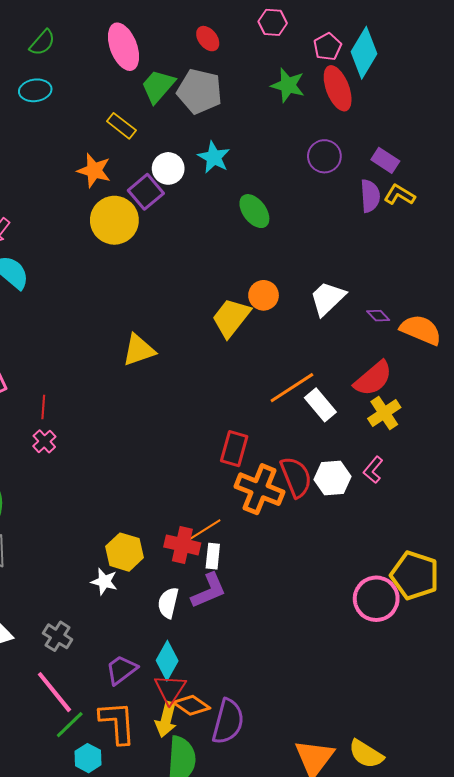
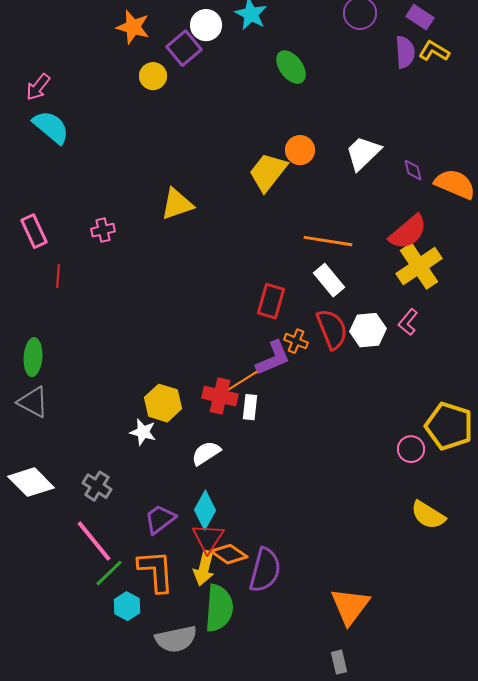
yellow circle: (114, 220) -> (153, 76), size x0.6
purple diamond: (378, 316) -> (413, 170), turned 30
orange line: (292, 388) -> (328, 241), turned 42
white rectangle: (320, 405) -> (329, 280), moved
red line: (43, 407) -> (58, 276), moved
yellow cross: (384, 413) -> (419, 266), size x1.4
pink cross: (44, 441) -> (103, 230), moved, turned 30
orange cross: (259, 489) -> (296, 341), size x0.5
purple L-shape: (209, 591) -> (273, 358), moved
pink circle: (376, 599) -> (411, 449), size x0.6
white semicircle: (168, 603) -> (206, 453), turned 44
yellow semicircle: (366, 754) -> (428, 515), moved

